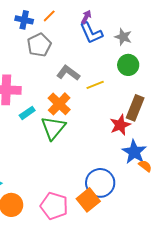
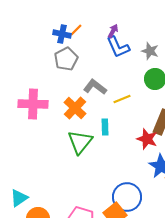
blue cross: (24, 20) -> (62, 34), moved
orange cross: (59, 104) -> (75, 108), moved
cyan rectangle: (27, 113) -> (105, 127), moved, turned -56
red star: (120, 125) -> (147, 139), turned -30

